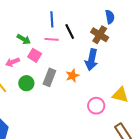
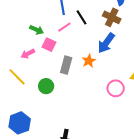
pink line: (52, 39) -> (64, 27), turned -32
blue arrow: (92, 60) -> (106, 43), turned 30
green circle: (26, 83) -> (46, 86), moved

